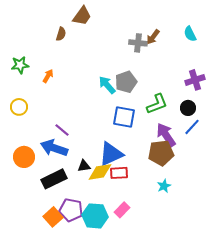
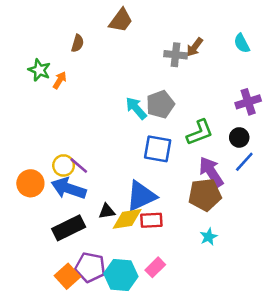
brown trapezoid: (82, 16) -> (121, 20), moved
green star: (20, 65) -> (39, 70), moved, turned 30
orange arrow: (48, 76) -> (60, 80), moved
yellow circle: (19, 107) -> (64, 165), moved
orange circle: (24, 157) -> (30, 183), moved

